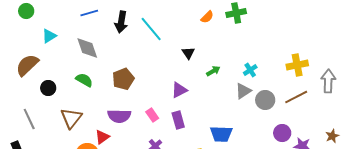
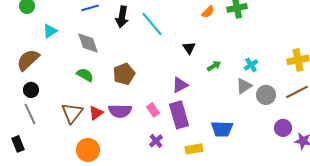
black circle: (48, 88) -> (31, 90), moved
purple rectangle: (178, 120) -> (179, 115), size x1.5
red triangle: (102, 137) -> (96, 113), moved

